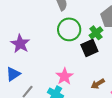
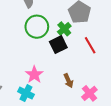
brown arrow: (98, 84) -> (68, 81), turned -80

